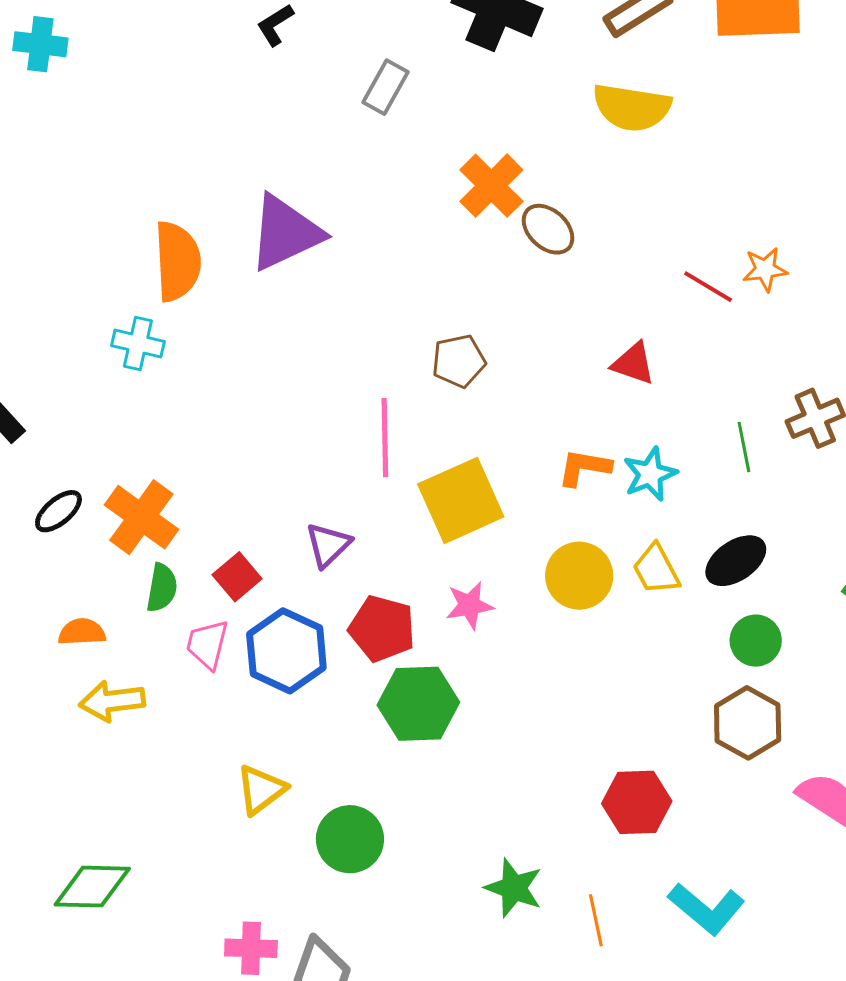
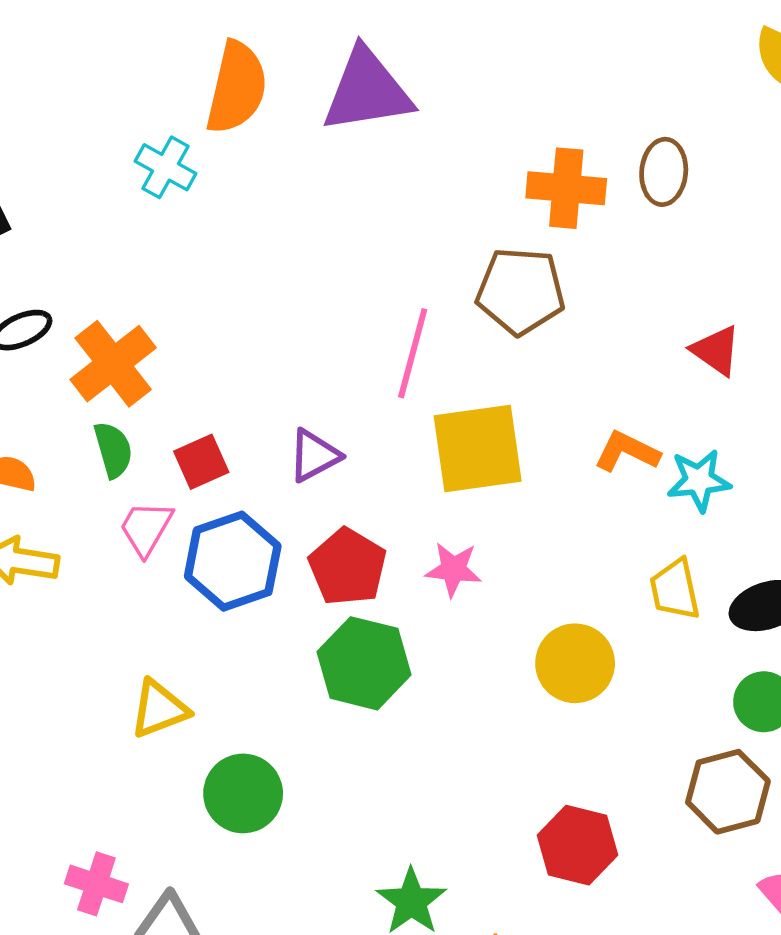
orange cross: (491, 186) -> (566, 188), moved, turned 34
brown ellipse: (548, 229) -> (664, 172), turned 36
brown pentagon: (459, 361) -> (521, 291), size x1.4
yellow circle: (579, 576) -> (575, 663), moved
green semicircle: (162, 588) -> (113, 450), turned -42

